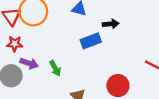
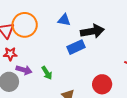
black arrow: (111, 24) -> (92, 31), size x1.6

